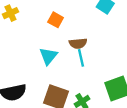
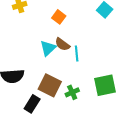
brown semicircle: (78, 43) -> (62, 44), moved, turned 35

